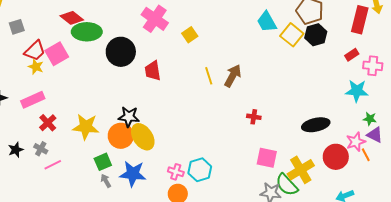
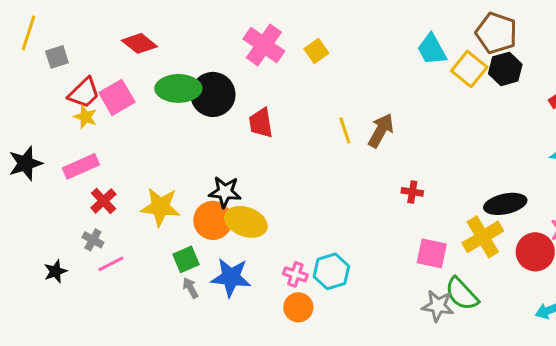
green ellipse: (87, 32) -> (178, 88), moved
yellow square: (190, 35) -> (316, 51), moved
yellow ellipse: (143, 137) -> (246, 222), turned -36
black star: (16, 150) -> (55, 271), moved
yellow cross: (301, 170) -> (483, 237), moved

